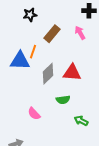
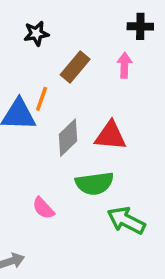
pink arrow: (80, 33) -> (124, 65), turned 32
green semicircle: (63, 100) -> (94, 183), size x1.5
green arrow: (81, 121) -> (126, 220), size x1.5

